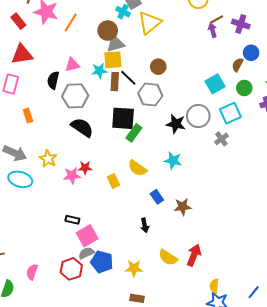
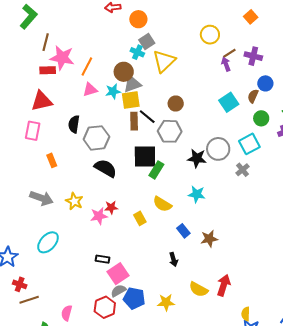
red rectangle: (18, 21) -> (48, 70), moved, turned -49
pink triangle: (72, 65) -> (90, 90), moved
cyan star: (99, 71) -> (113, 91), moved
cyan square: (215, 84) -> (229, 102), moved
cyan ellipse: (20, 179) -> (48, 242), moved, turned -60

